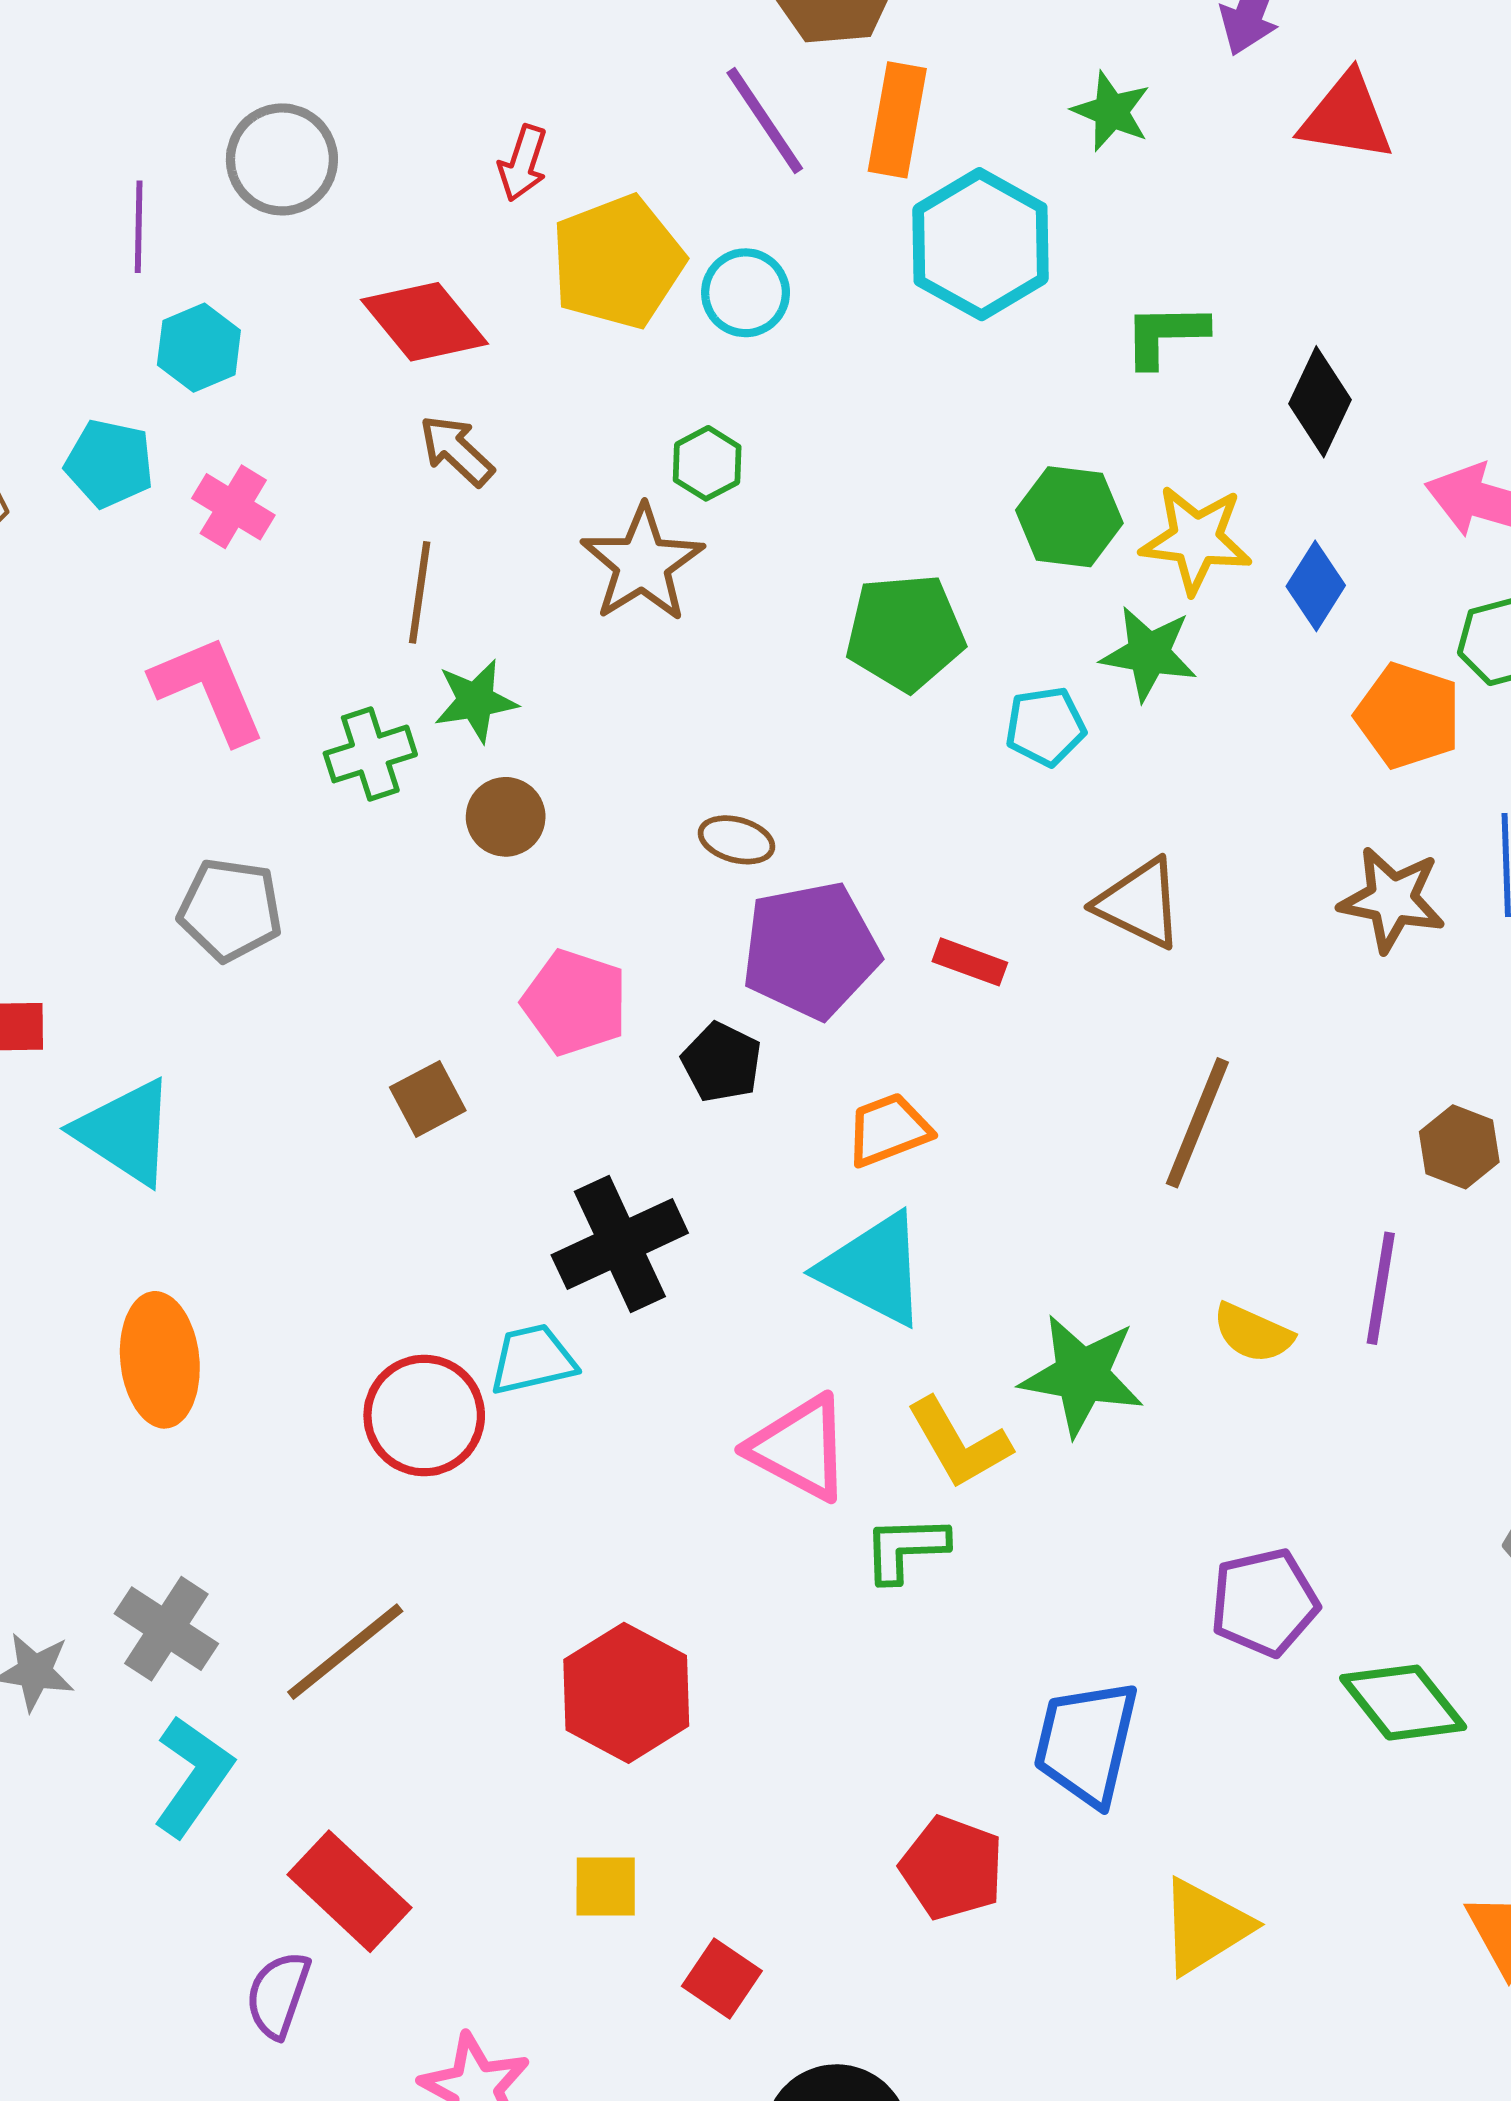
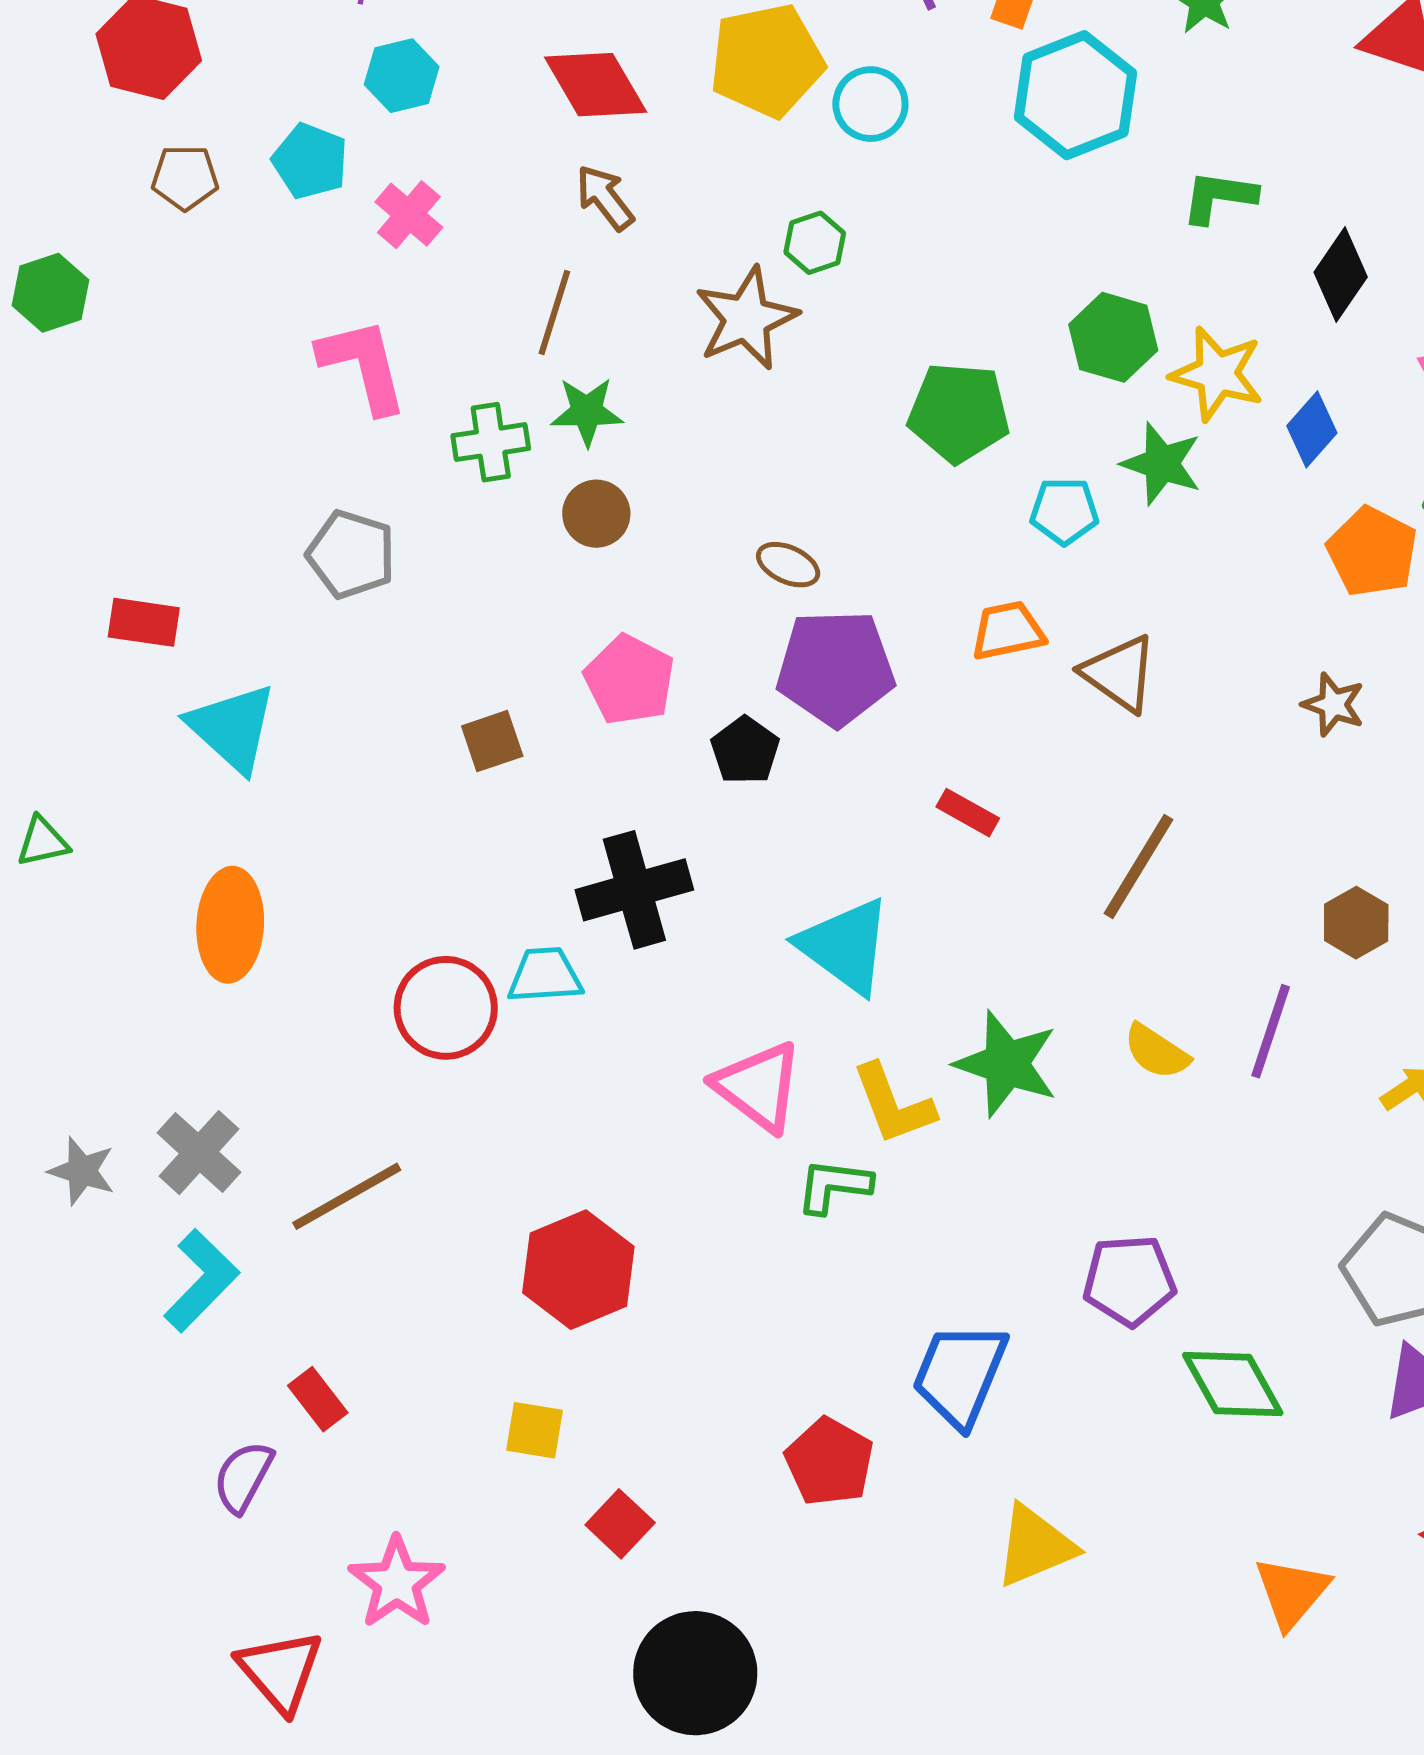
brown star: (1392, 899) -> (1333, 704), size x0.7
red rectangle: (970, 962) -> (968, 813), moved
orange trapezoid: (888, 1130) -> (1008, 631), moved
red rectangle: (350, 1891) -> (318, 1399), size x0.6

